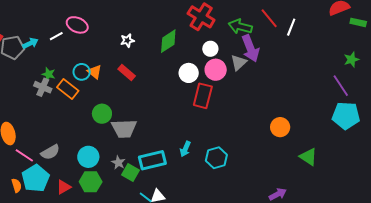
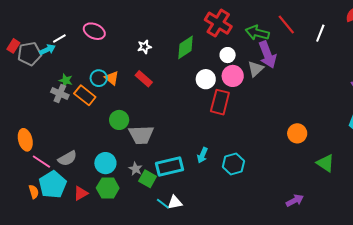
white line: (291, 27) -> (320, 33), moved
white line: (56, 36) -> (59, 38), moved

